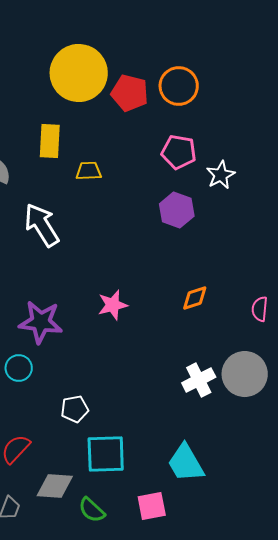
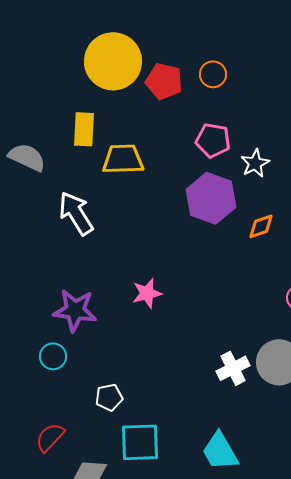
orange circle: (179, 86) -> (213, 74), size x0.7
yellow trapezoid: (89, 171) -> (123, 159), size x1.6
purple hexagon: (177, 210) -> (211, 198), size x1.4
orange diamond: (195, 298) -> (261, 226), moved

